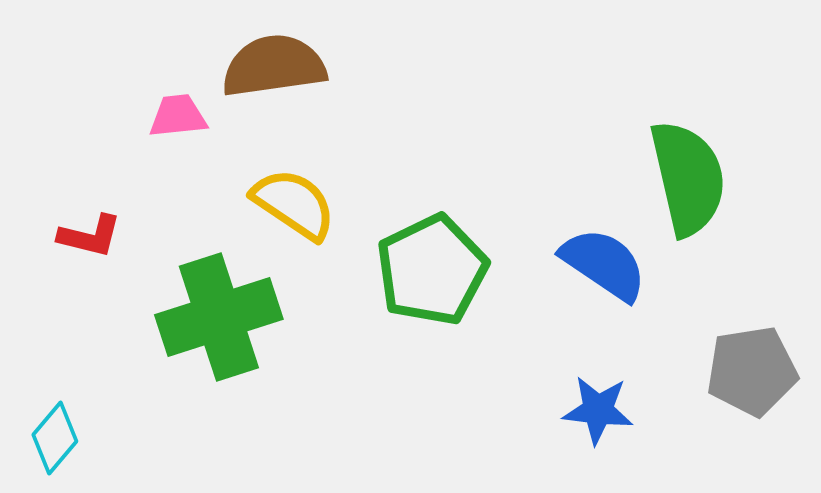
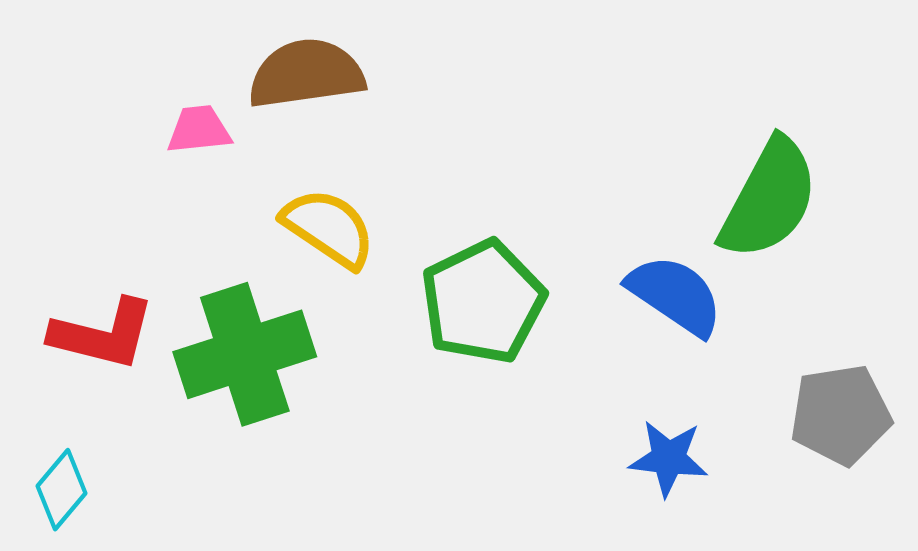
green semicircle: (688, 178) -> (769, 199), turned 41
red L-shape: (90, 236) -> (103, 334), moved, size x1.5

